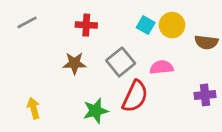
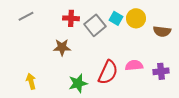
gray square: (121, 62) -> (95, 25), moved
pink semicircle: (161, 67) -> (134, 65), moved

